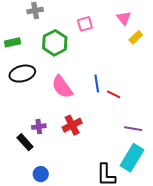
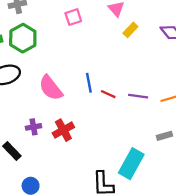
green hexagon: (55, 43) -> (23, 38), moved
purple cross: (39, 127) -> (33, 127), moved
purple line: (133, 129) -> (138, 96), moved

